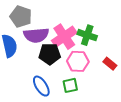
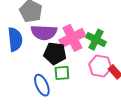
pink hexagon: (78, 61) -> (100, 66), moved
green square: (70, 85) -> (62, 73), moved

